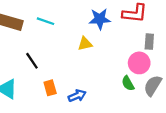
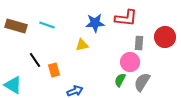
green semicircle: (128, 83) -> (120, 80), turned 56
orange rectangle: (50, 88) -> (54, 70), moved

